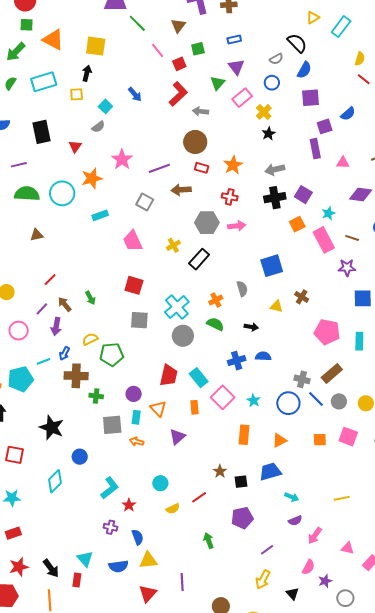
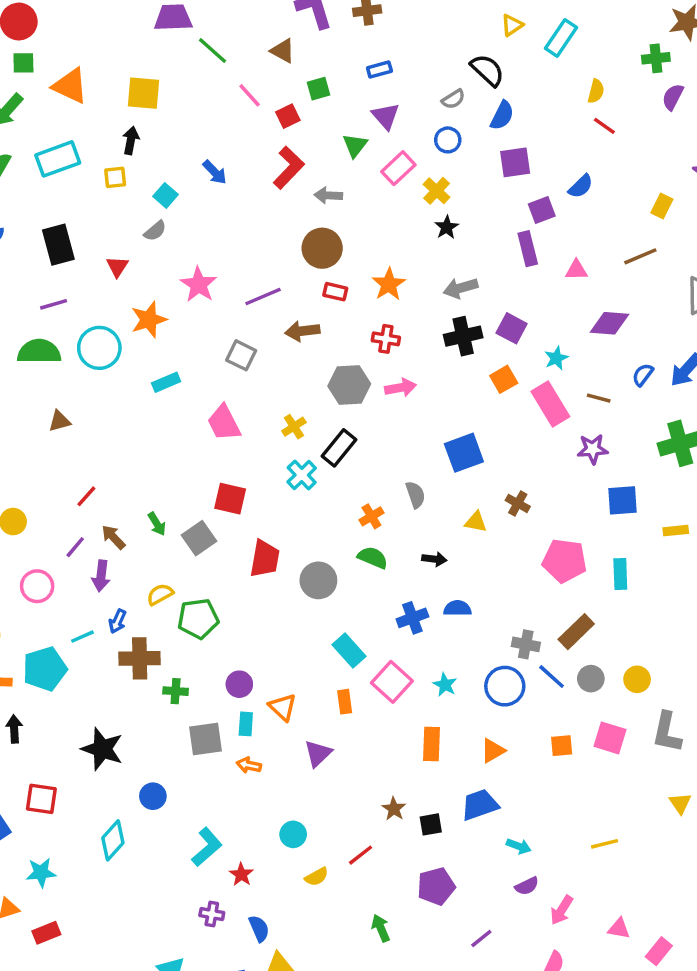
brown triangle: (178, 26) -> (283, 51), turned -35
purple line: (19, 165) -> (54, 304), moved
cyan cross: (177, 307) -> (302, 475), moved, size x0.7
gray square: (139, 320) -> (199, 538), moved, turned -36
red trapezoid: (169, 375) -> (265, 559), moved

